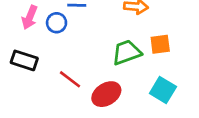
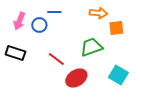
orange square: (160, 44) -> (116, 28), moved
red line: (70, 79) -> (56, 59), moved

